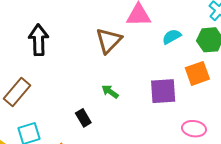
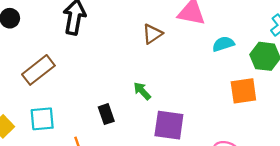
brown triangle: (109, 41) -> (152, 34), size x0.7
purple square: (163, 91) -> (169, 125), moved

